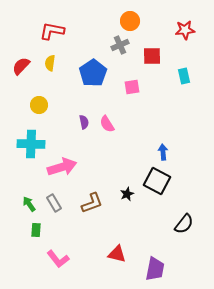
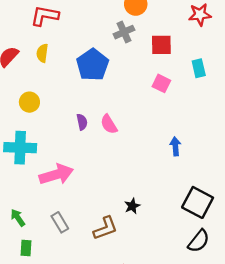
pink square: (132, 87) -> (161, 83), moved, turned 35
blue arrow: (163, 152) -> (175, 146), moved
black square: (157, 181) -> (198, 202), moved
gray rectangle: (54, 203) -> (60, 222), moved
brown L-shape: (92, 203) -> (105, 228), moved

